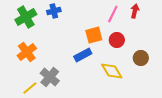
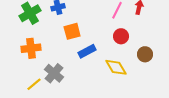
orange square: (94, 35) -> (72, 31), moved
orange cross: (27, 52) -> (31, 48), turned 30

